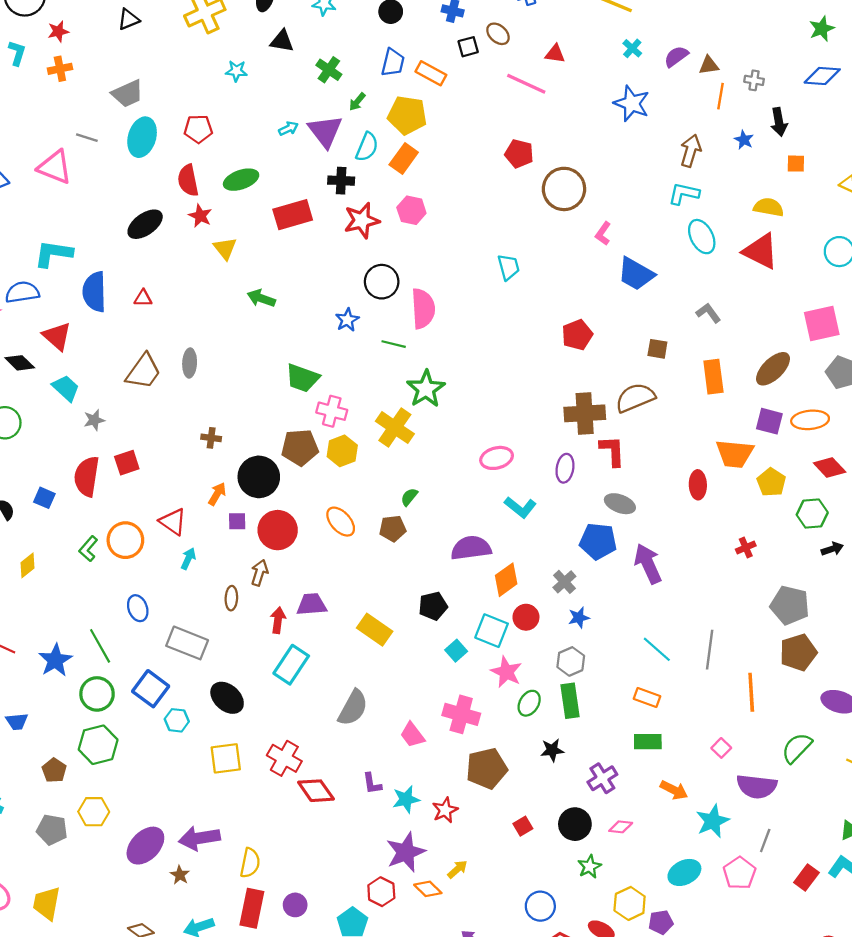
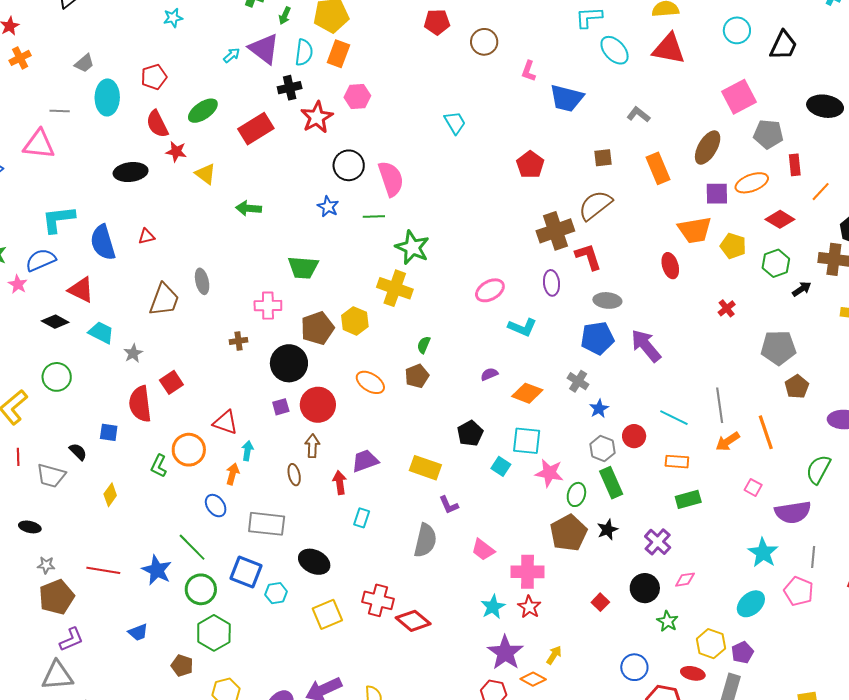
gray trapezoid: (128, 94) -> (84, 63), size x0.7
brown circle: (564, 189) -> (484, 42), size x0.7
black ellipse: (145, 224) -> (131, 172), turned 44
pink cross: (332, 411) -> (268, 306), moved
orange arrow: (217, 494) -> (232, 474), moved
purple semicircle: (471, 548) -> (489, 374), size x0.5
orange diamond: (506, 580) -> (527, 393), turned 72
red circle: (526, 617) -> (634, 436), moved
brown pentagon: (798, 652) -> (797, 387), size x0.7
cyan rectangle: (291, 665) -> (362, 518), size x0.6
pink cross: (461, 714) -> (527, 572), moved
brown pentagon: (487, 768) -> (569, 533), moved
purple L-shape: (372, 784) -> (449, 505), moved
orange arrow: (674, 790) -> (728, 441), moved, turned 135

